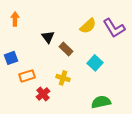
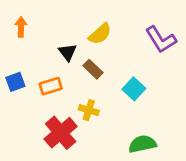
yellow semicircle: (88, 26) -> (100, 34), moved
orange rectangle: (27, 76) -> (51, 86), moved
red cross: (43, 94) -> (61, 133), size x1.6

